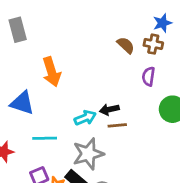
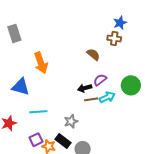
brown semicircle: (126, 45) -> (93, 54), moved
purple semicircle: (149, 76) -> (100, 80), moved, turned 48
cyan arrow: (85, 118) -> (107, 97), moved
gray star: (88, 154) -> (71, 121), size x0.6

